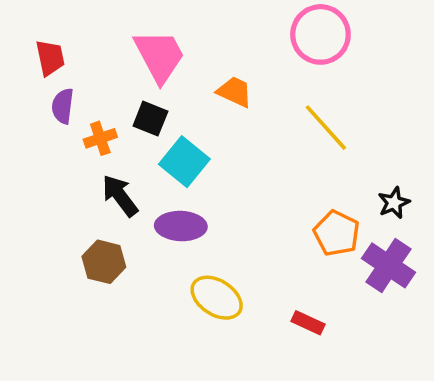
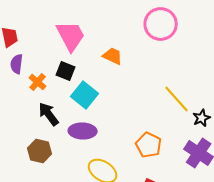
yellow line: (326, 128) -> (177, 99), moved
orange cross: (100, 138) -> (38, 82), turned -30
orange pentagon: (337, 233) -> (149, 145), moved

